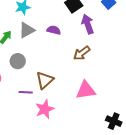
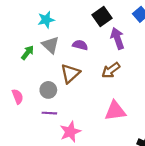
gray triangle: (27, 30) -> (50, 45), turned -48
gray circle: (18, 61) -> (48, 90), moved
brown triangle: (45, 80) -> (70, 74), moved

